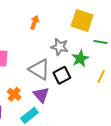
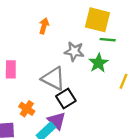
green line: (100, 42) -> (108, 40), moved
black square: (62, 75) -> (66, 99), moved
purple triangle: (41, 95) -> (57, 121), moved

